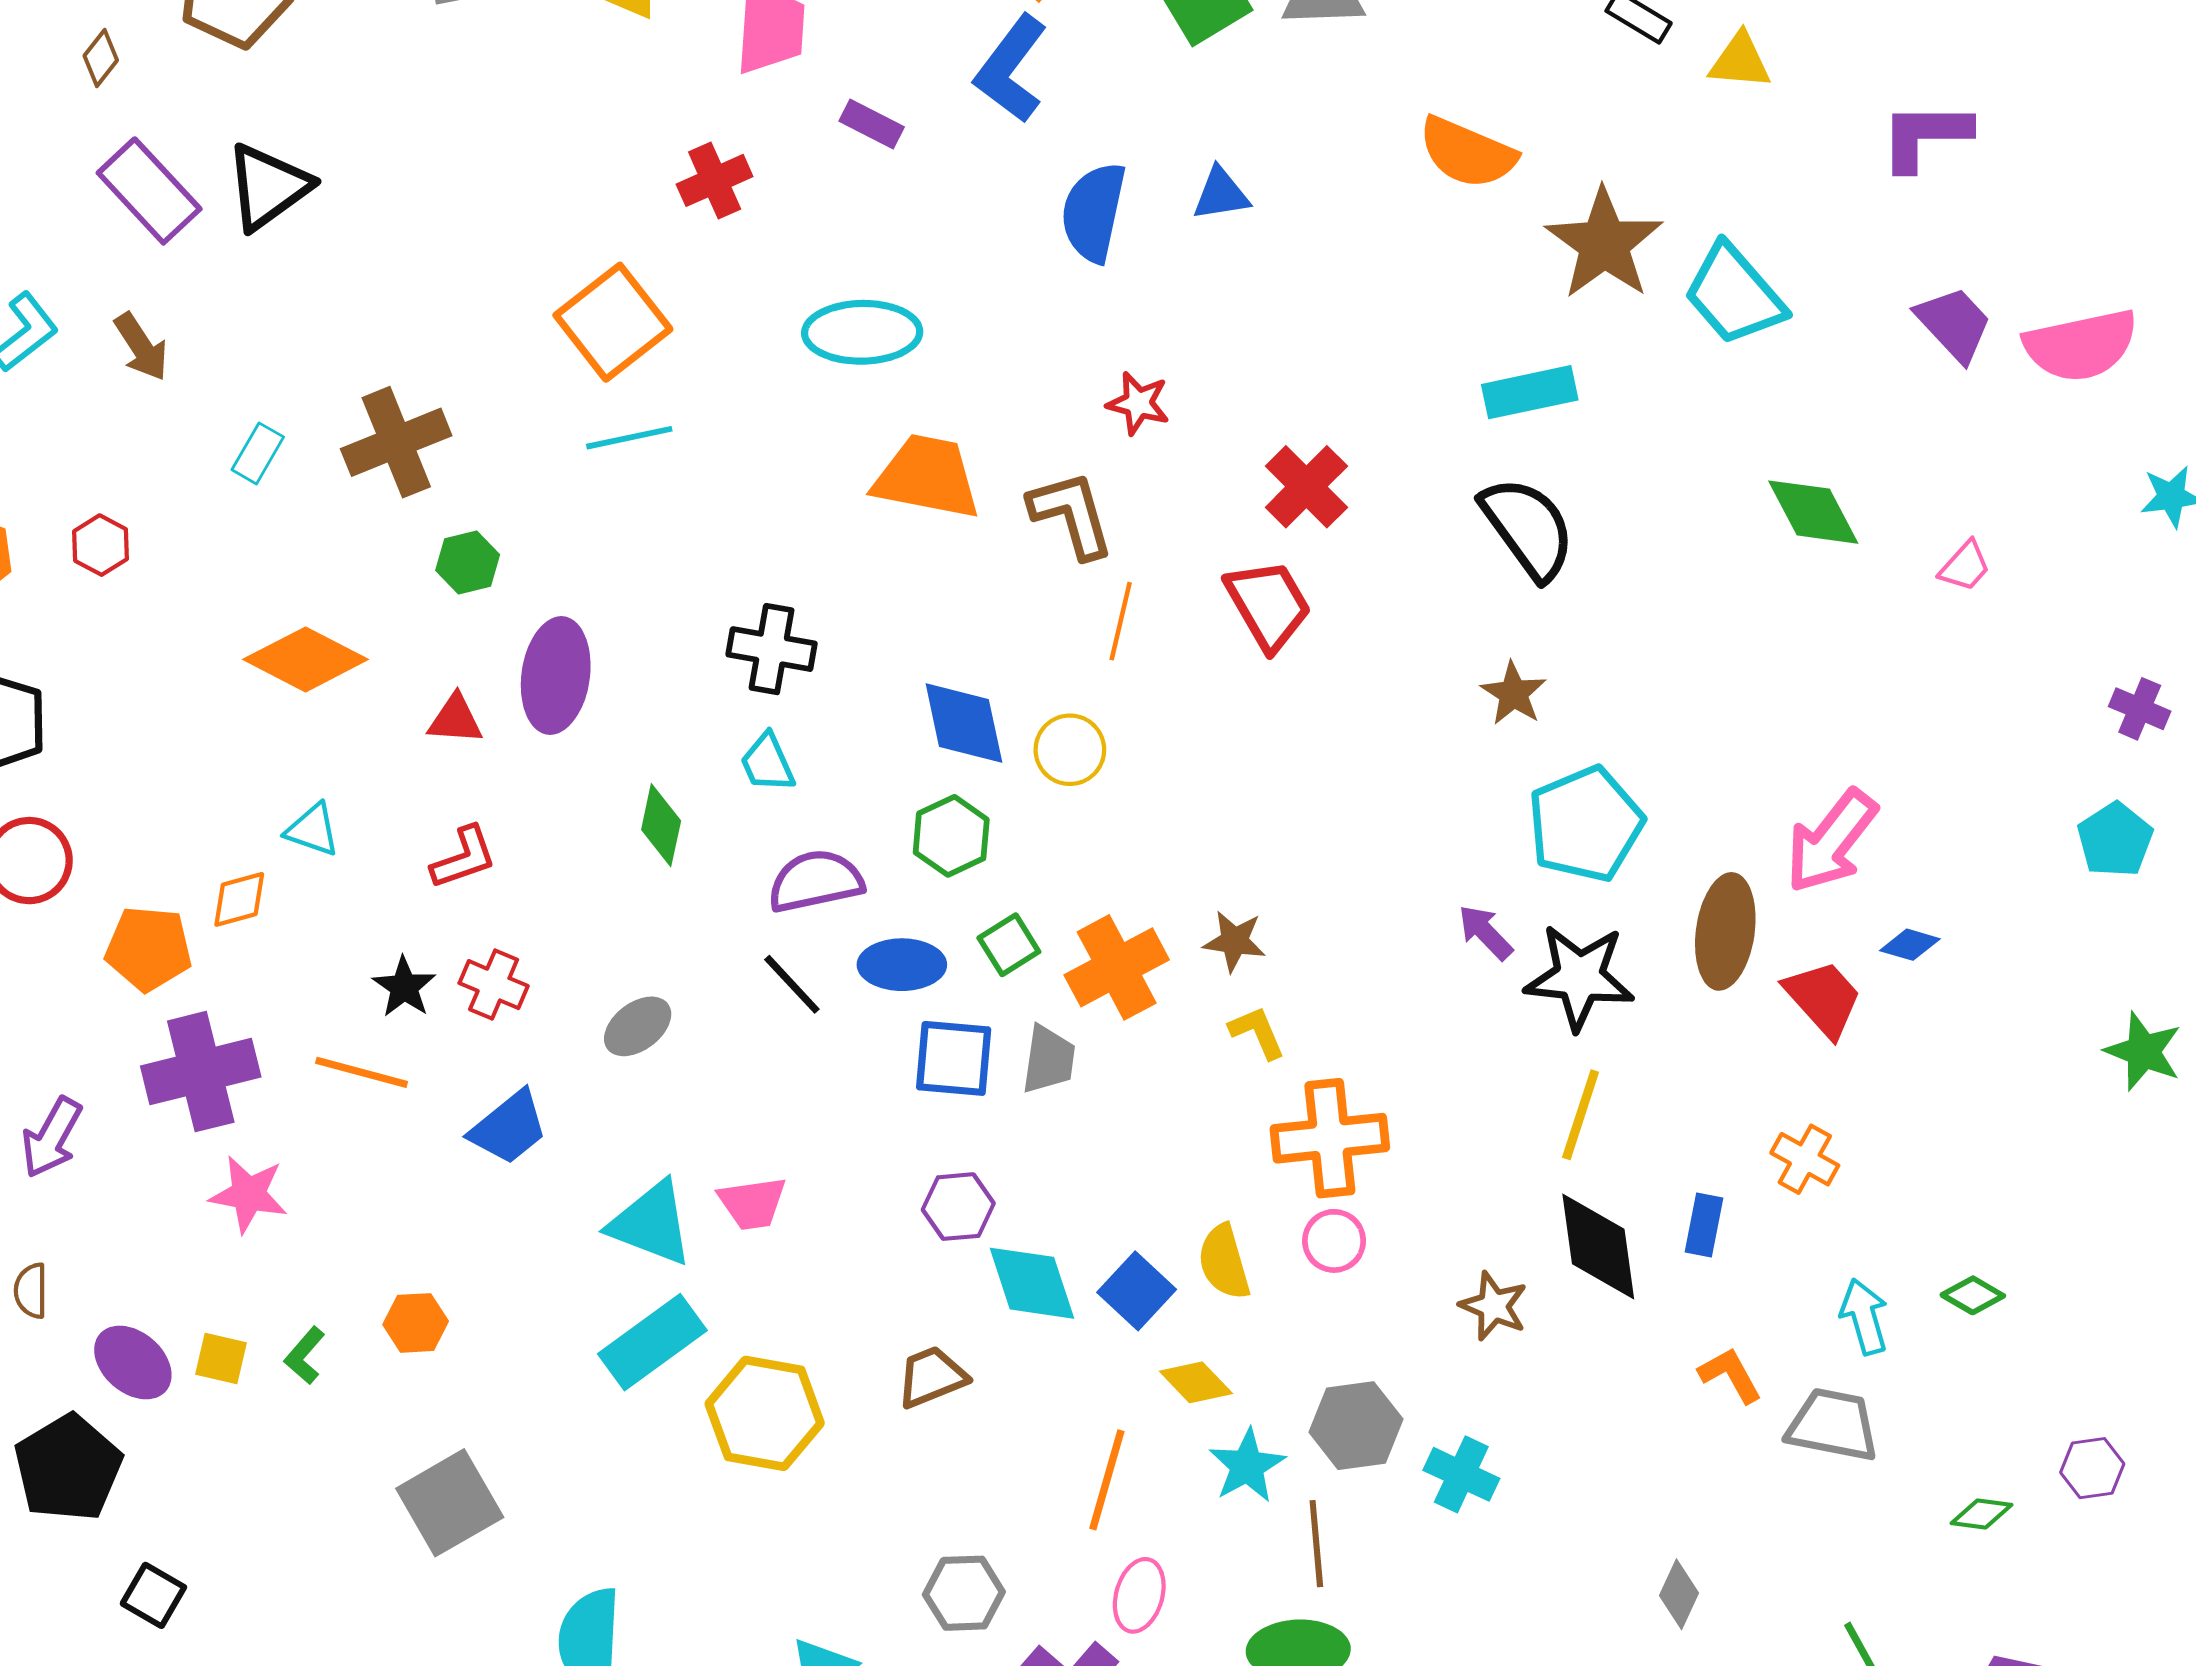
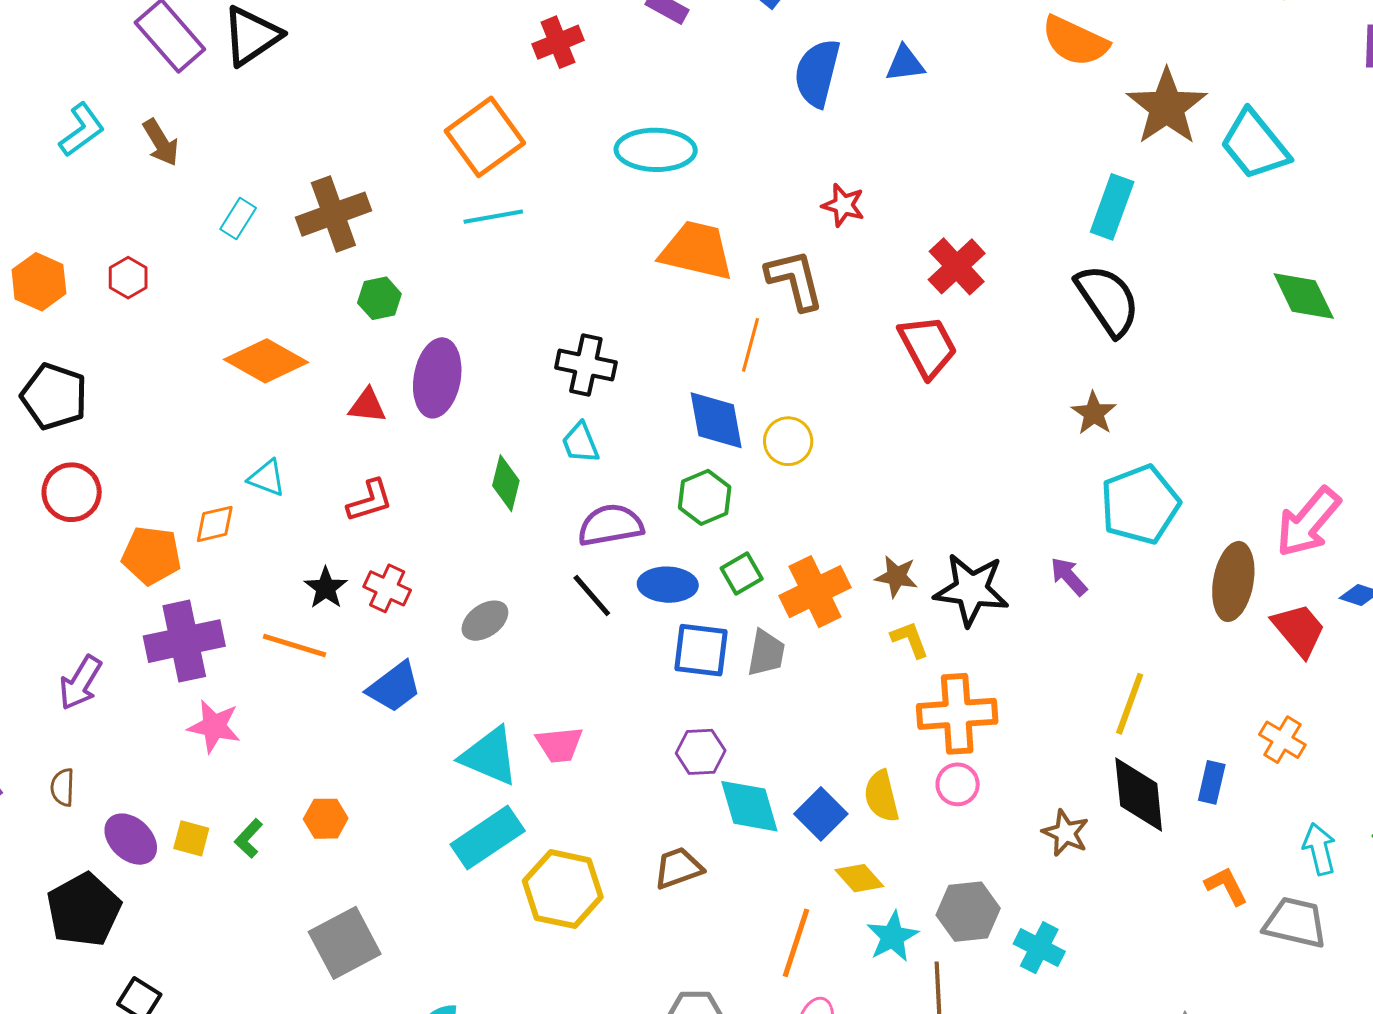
cyan rectangle: (1530, 392) -> (1112, 207), turned -60
orange line: (1121, 621) -> (751, 345), moved
black star: (1579, 977) -> (971, 590), moved

